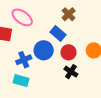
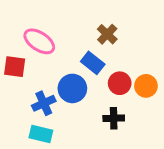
red circle: (68, 52) -> (120, 83), moved
black cross: (71, 72) -> (114, 118), turned -32

